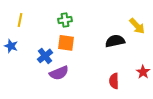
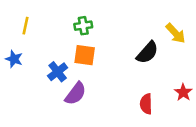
black semicircle: (115, 41) -> (147, 53), turned 144
purple semicircle: (59, 73) -> (76, 94), turned -30

